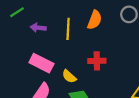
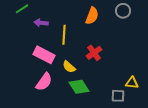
yellow line: (68, 29) -> (64, 35), moved
red cross: (97, 61) -> (94, 53), turned -35

